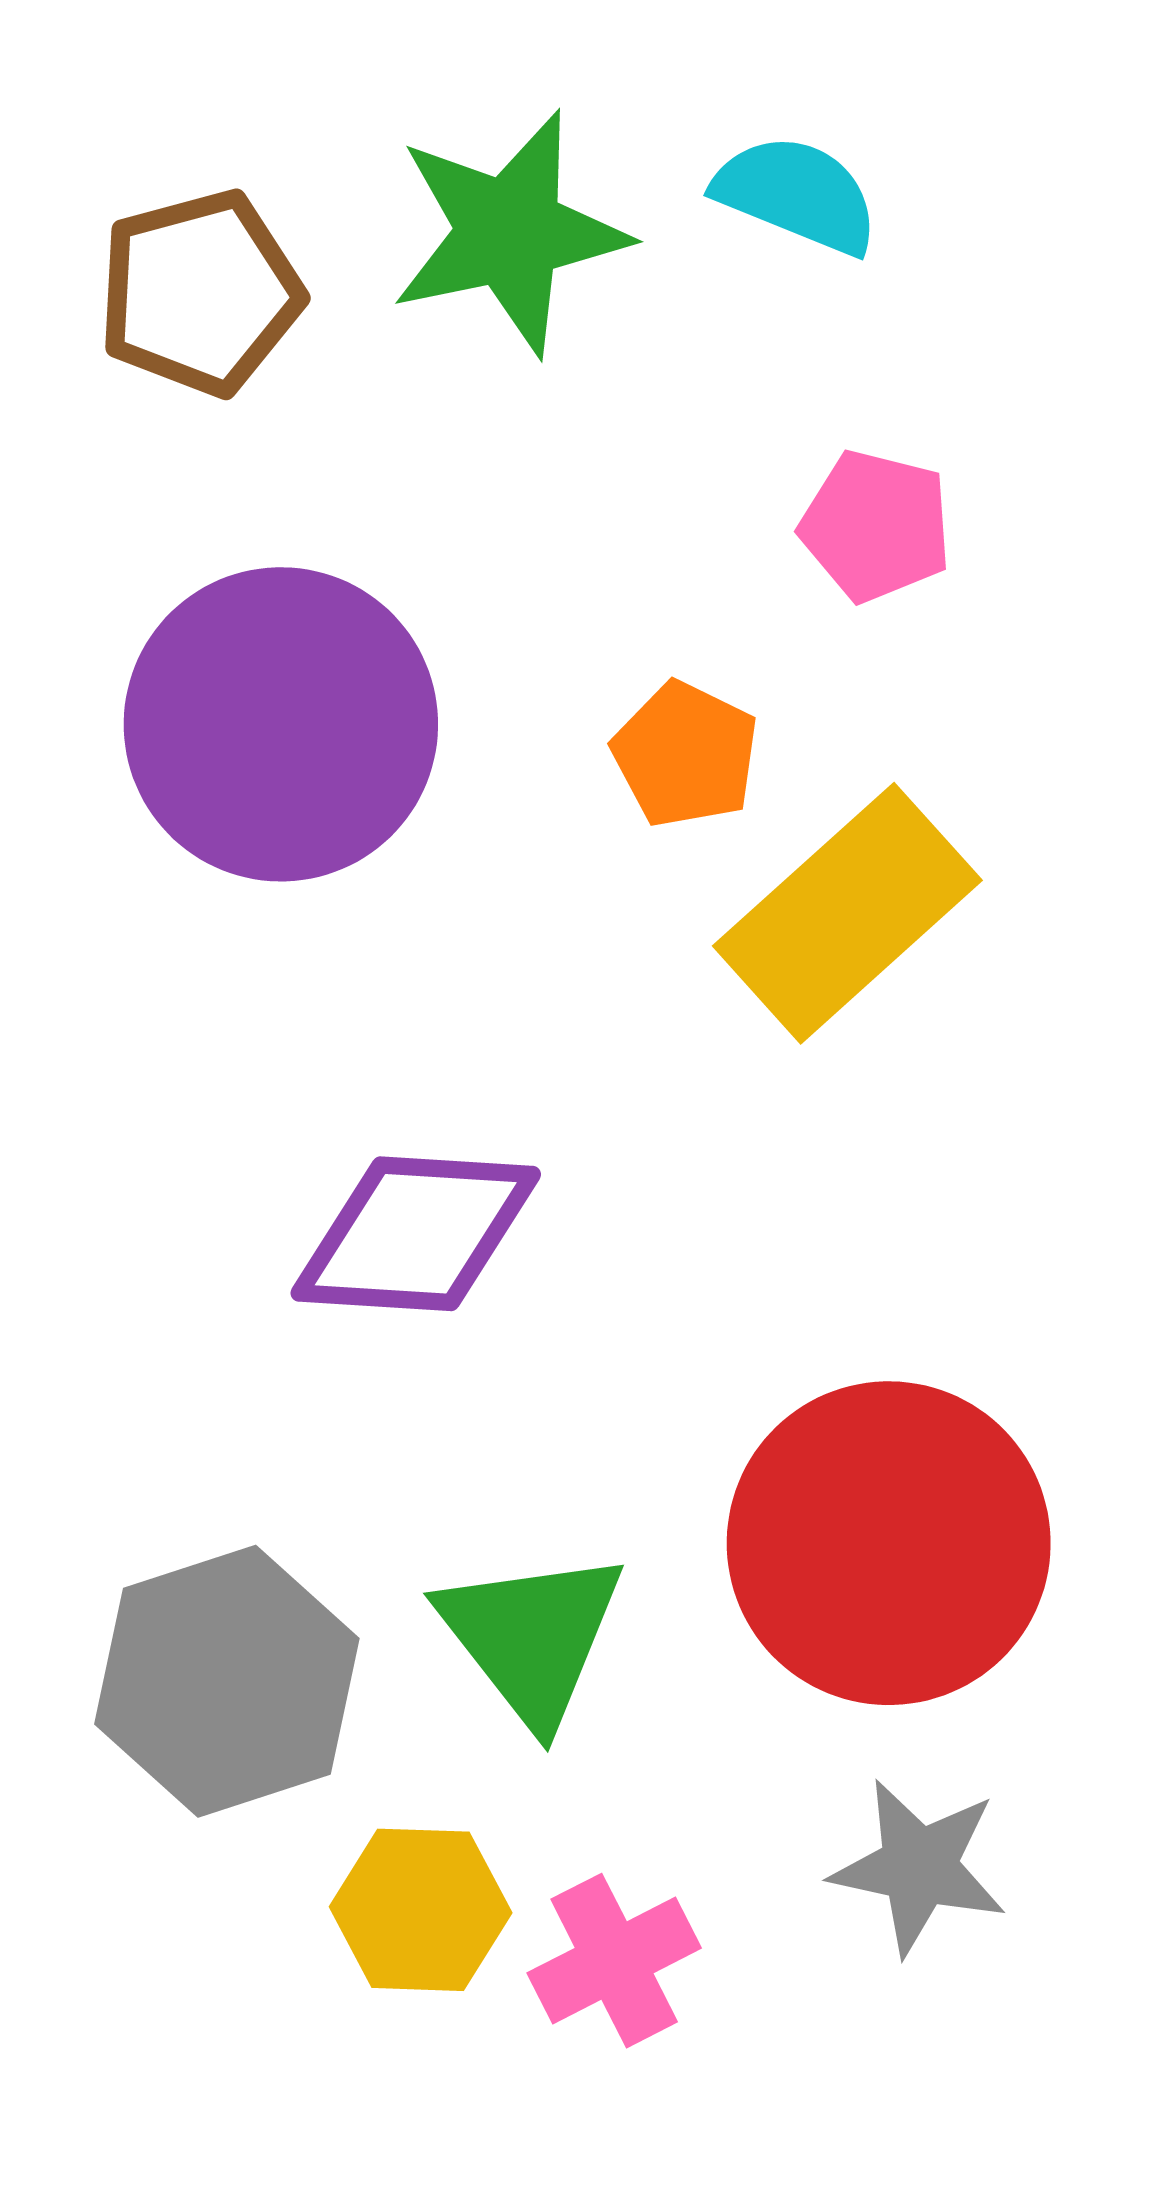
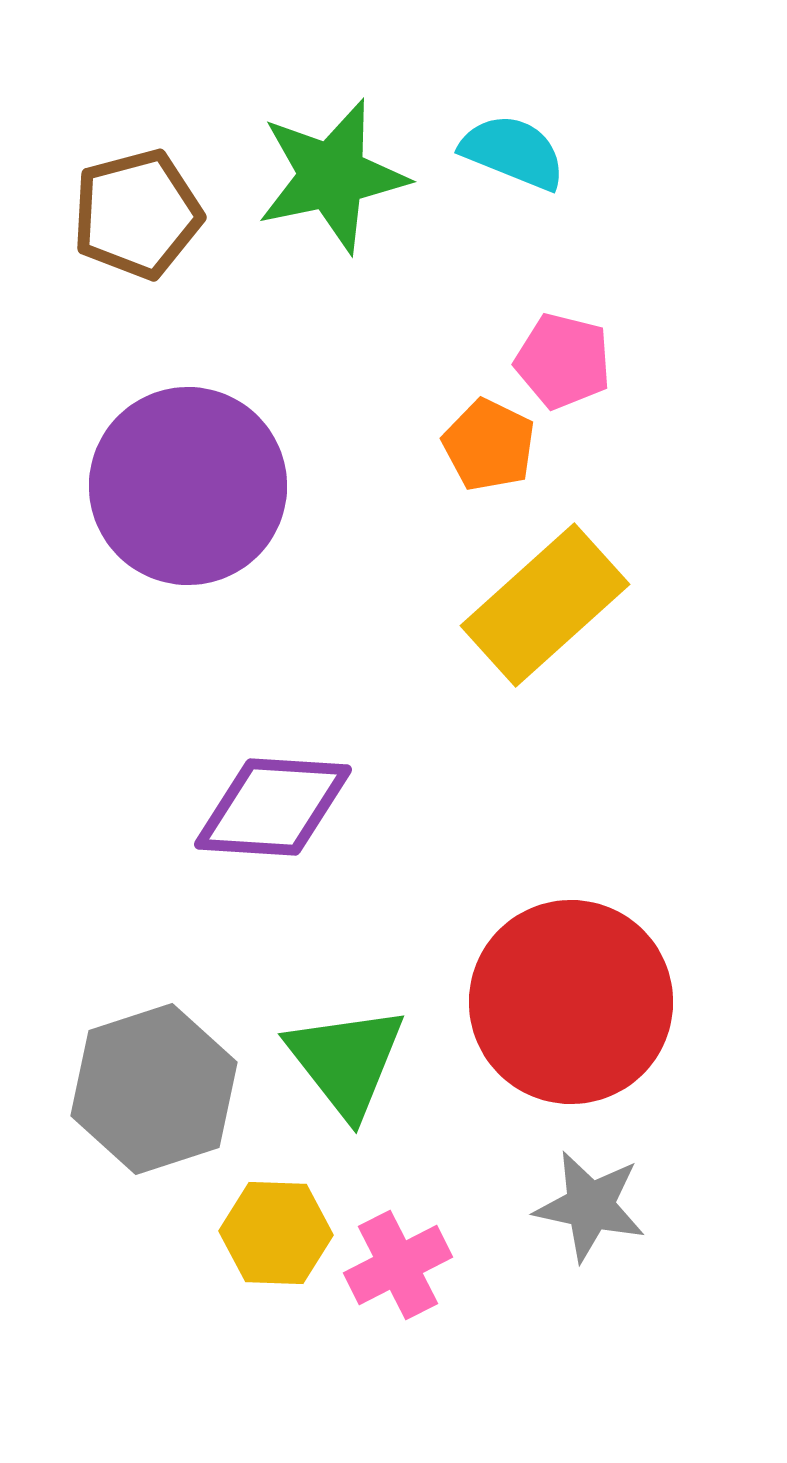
orange pentagon: (686, 755) -> (489, 445), moved

